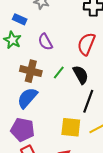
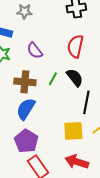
purple pentagon: (23, 130) -> (26, 141), turned 30

